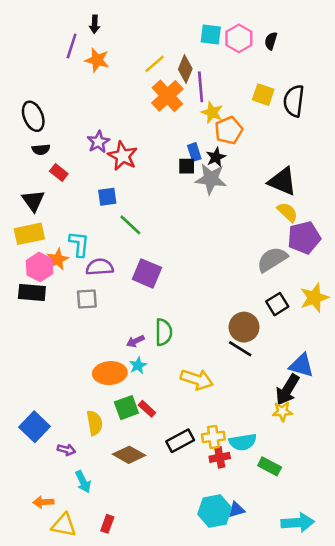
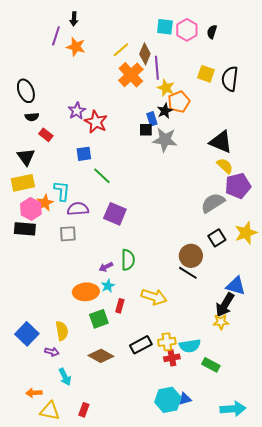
black star: (216, 157) -> (165, 111), moved
red rectangle: (147, 409) -> (120, 306), moved, turned 64
yellow semicircle: (95, 423) -> (62, 331), moved

